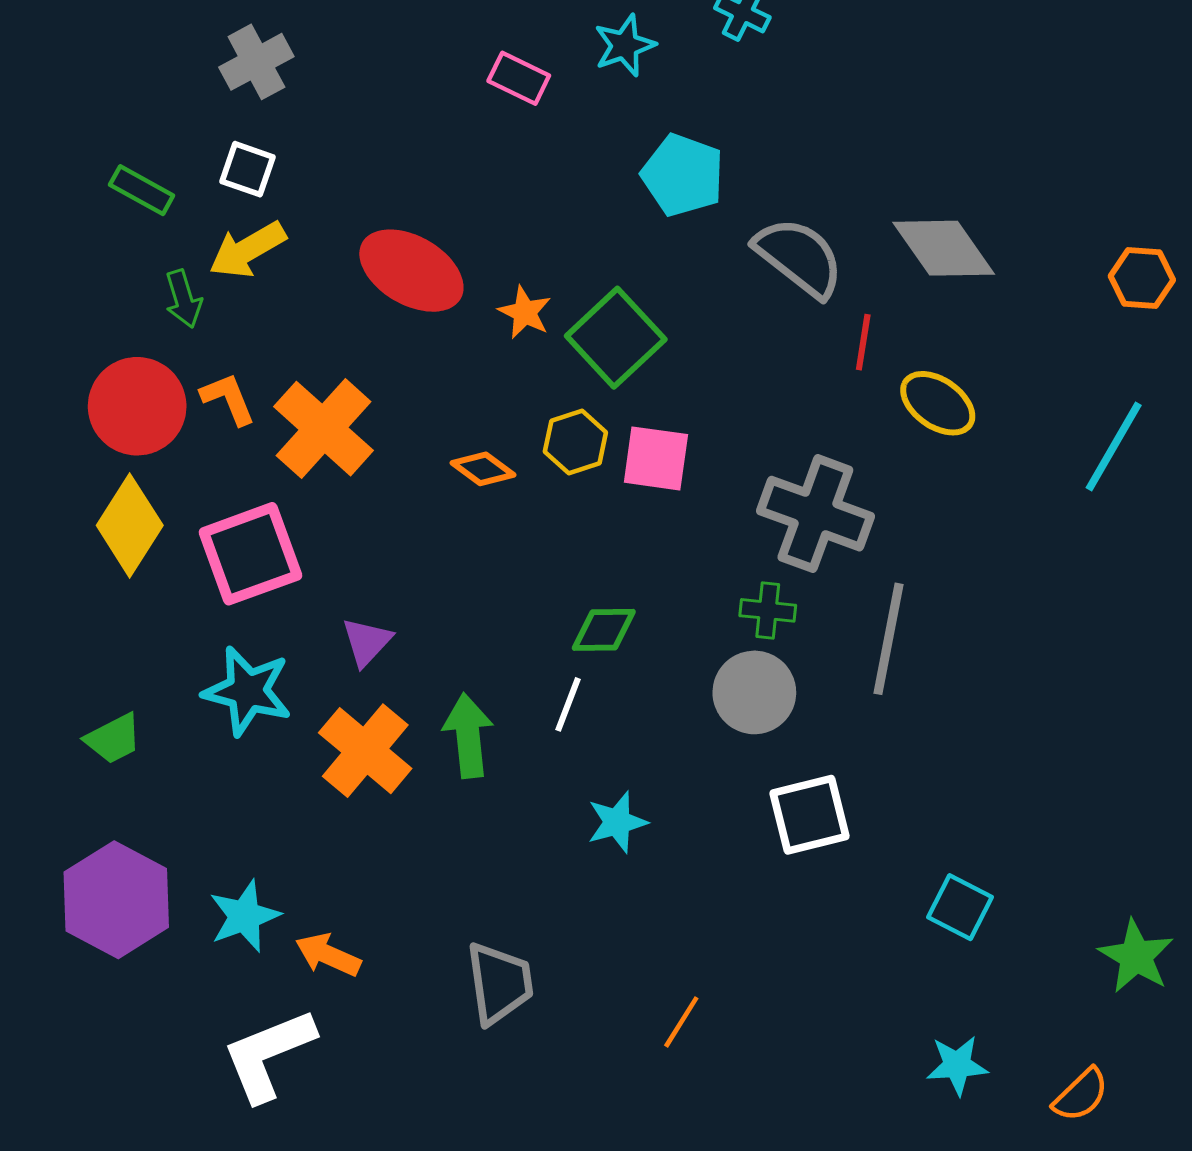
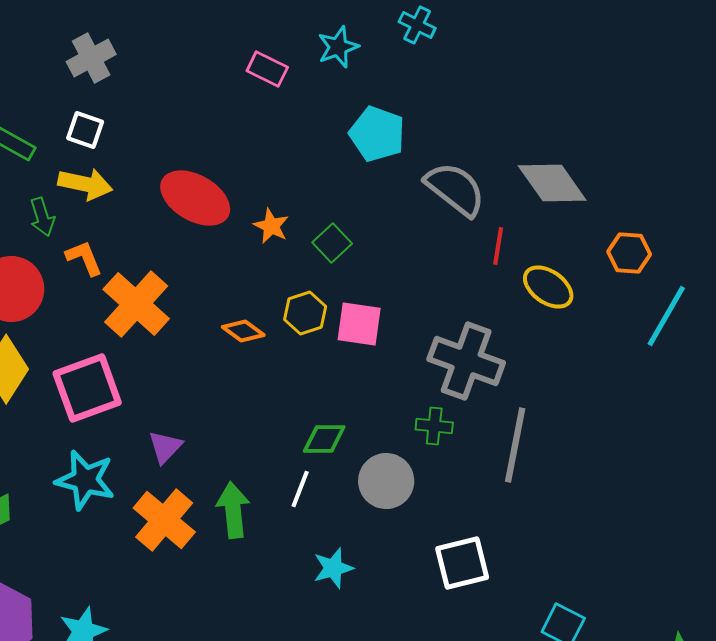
yellow arrow: (247, 250) -> (85, 184), turned -138
orange hexagon: (1142, 278) -> (629, 253), moved
green square: (616, 338) -> (332, 243), size x0.6
orange L-shape: (228, 399) -> (84, 258), moved
gray circle: (754, 692) -> (386, 481), moved

